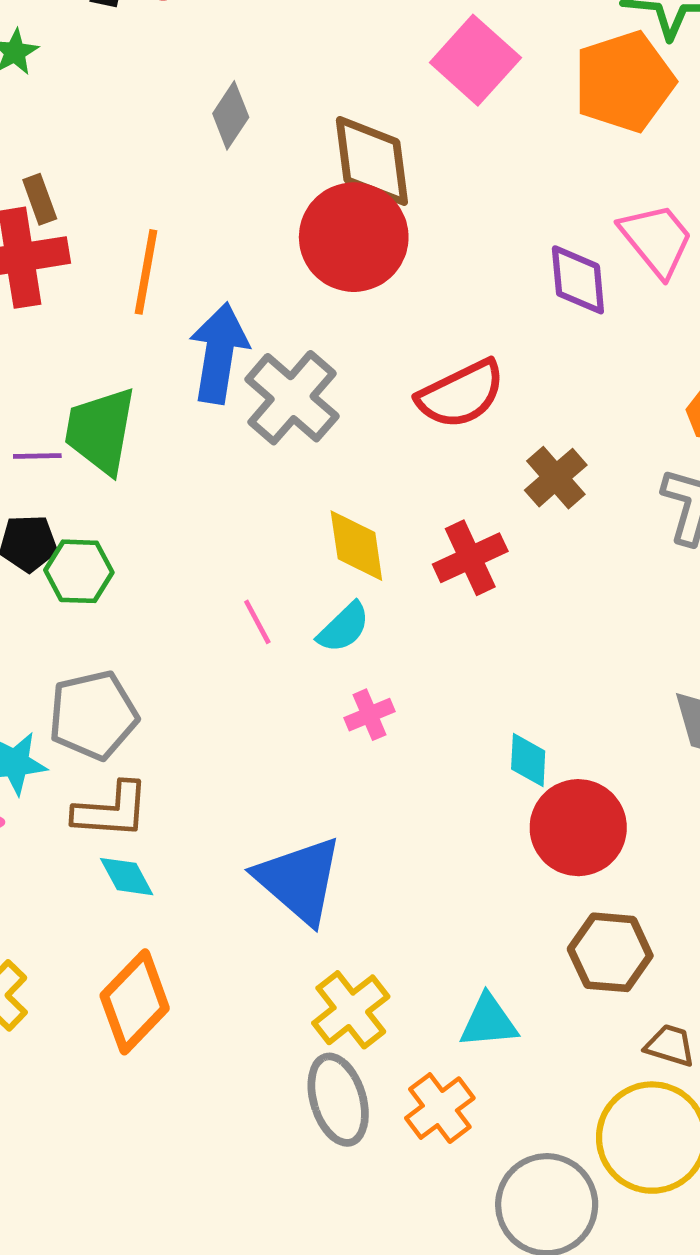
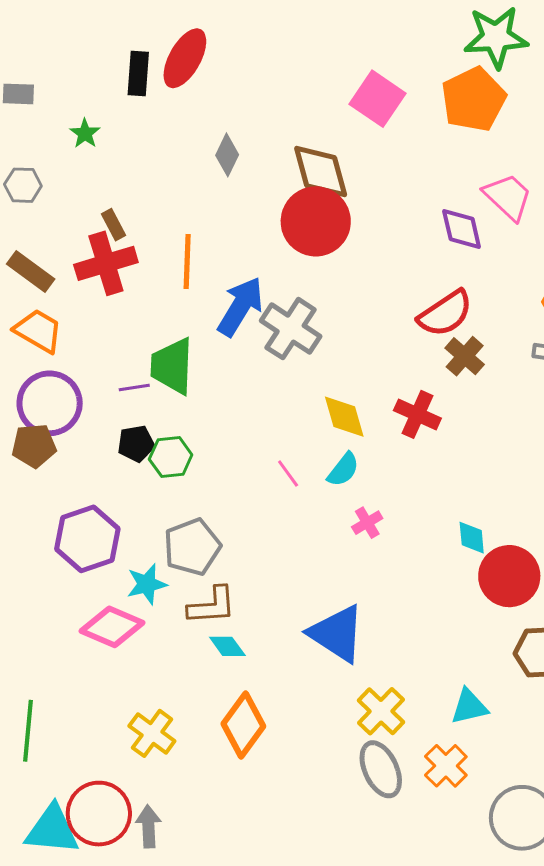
blue arrow: (219, 353) -> (240, 307), turned 30
red semicircle: (461, 394) -> (445, 313), moved
red cross: (470, 558) -> (417, 414), turned -33

